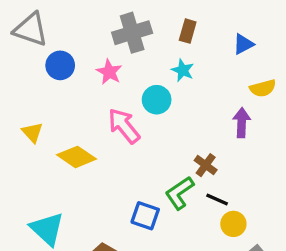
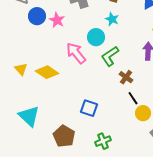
pink star: (109, 72) -> (57, 20), moved
yellow triangle: (32, 132) -> (21, 69), moved
green L-shape: (179, 193) -> (110, 56), moved
black line: (217, 199) -> (133, 98), turned 32

